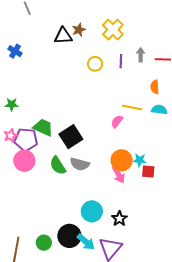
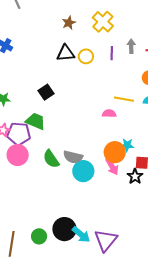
black triangle: (63, 36) -> (66, 53), moved
pink semicircle: (117, 122) -> (109, 114), turned 56
black square: (71, 137) -> (46, 92), moved, size x0.7
cyan star: (140, 160) -> (127, 145), moved
cyan circle: (92, 211) -> (83, 171), moved
black star: (119, 219) -> (135, 176), moved

